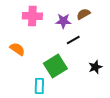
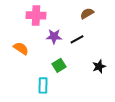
purple star: (63, 21) -> (54, 36), moved
green square: (55, 66) -> (59, 65), size x0.6

